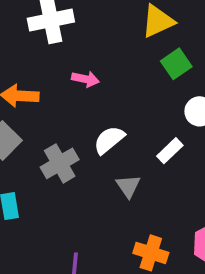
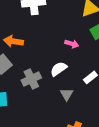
pink arrow: (86, 79) -> (72, 44), moved

